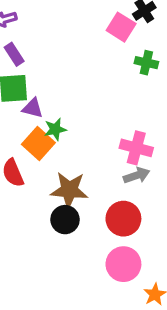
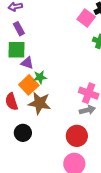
brown star: (69, 190) -> (39, 103), moved
black circle: (65, 220) -> (23, 133), moved

